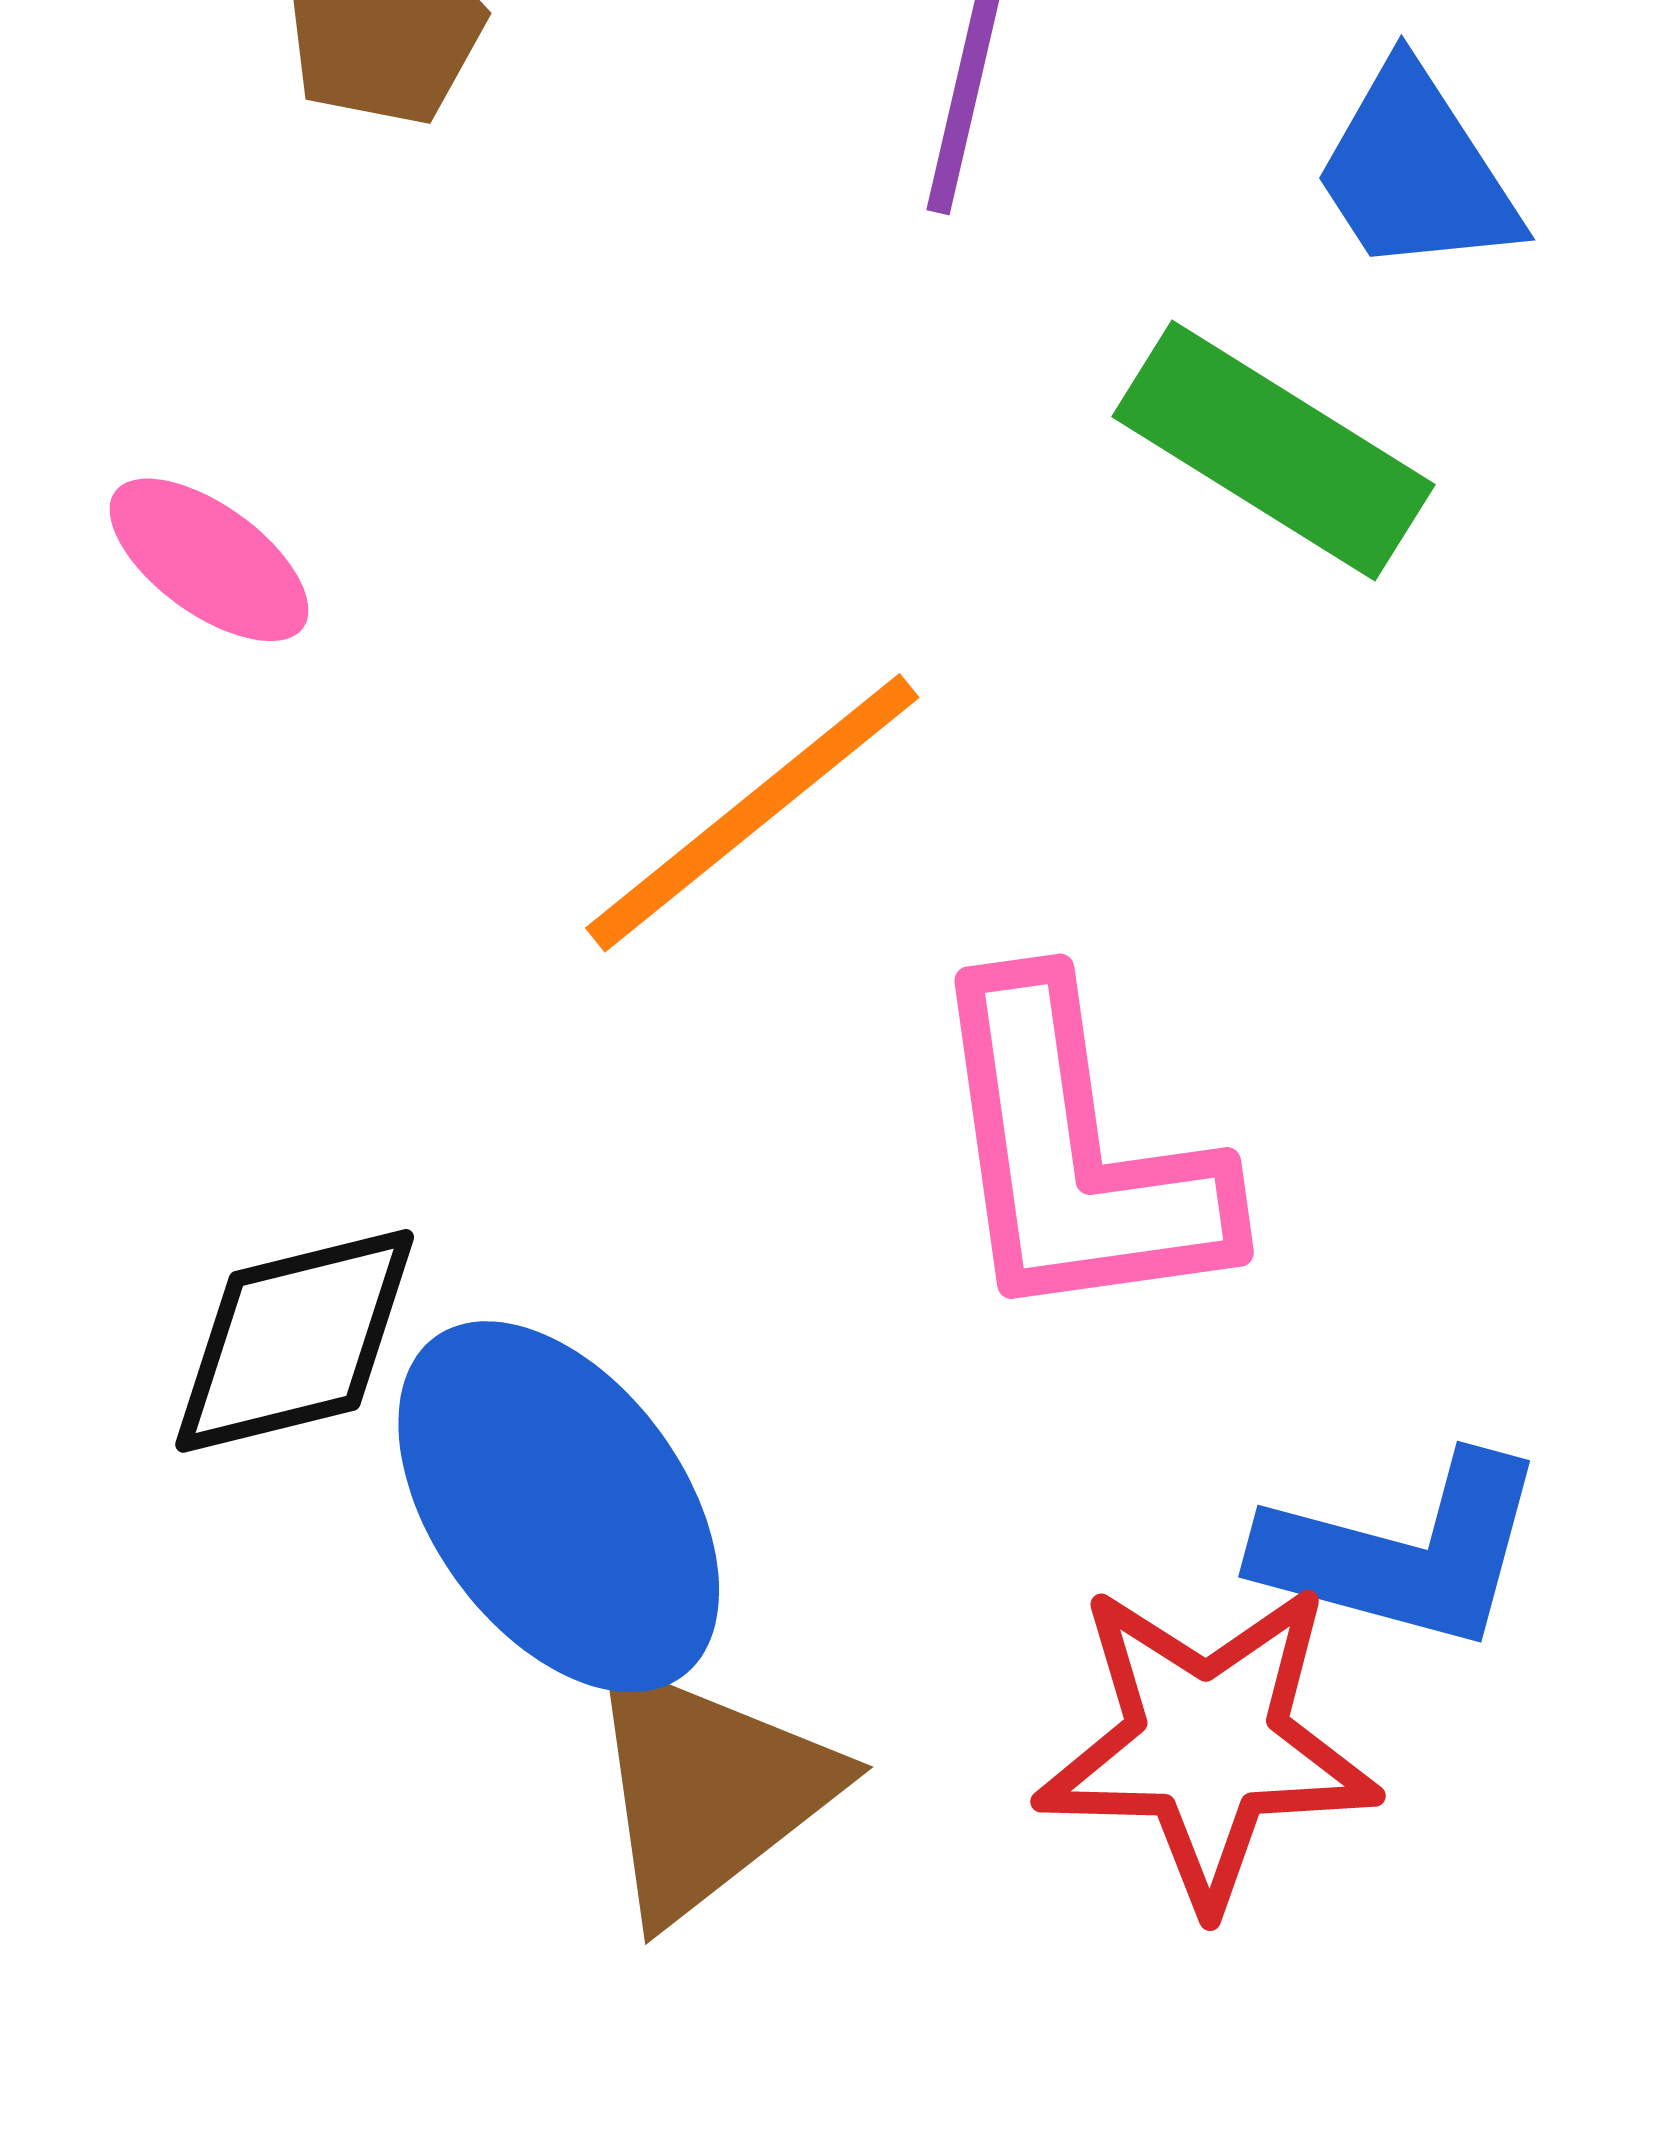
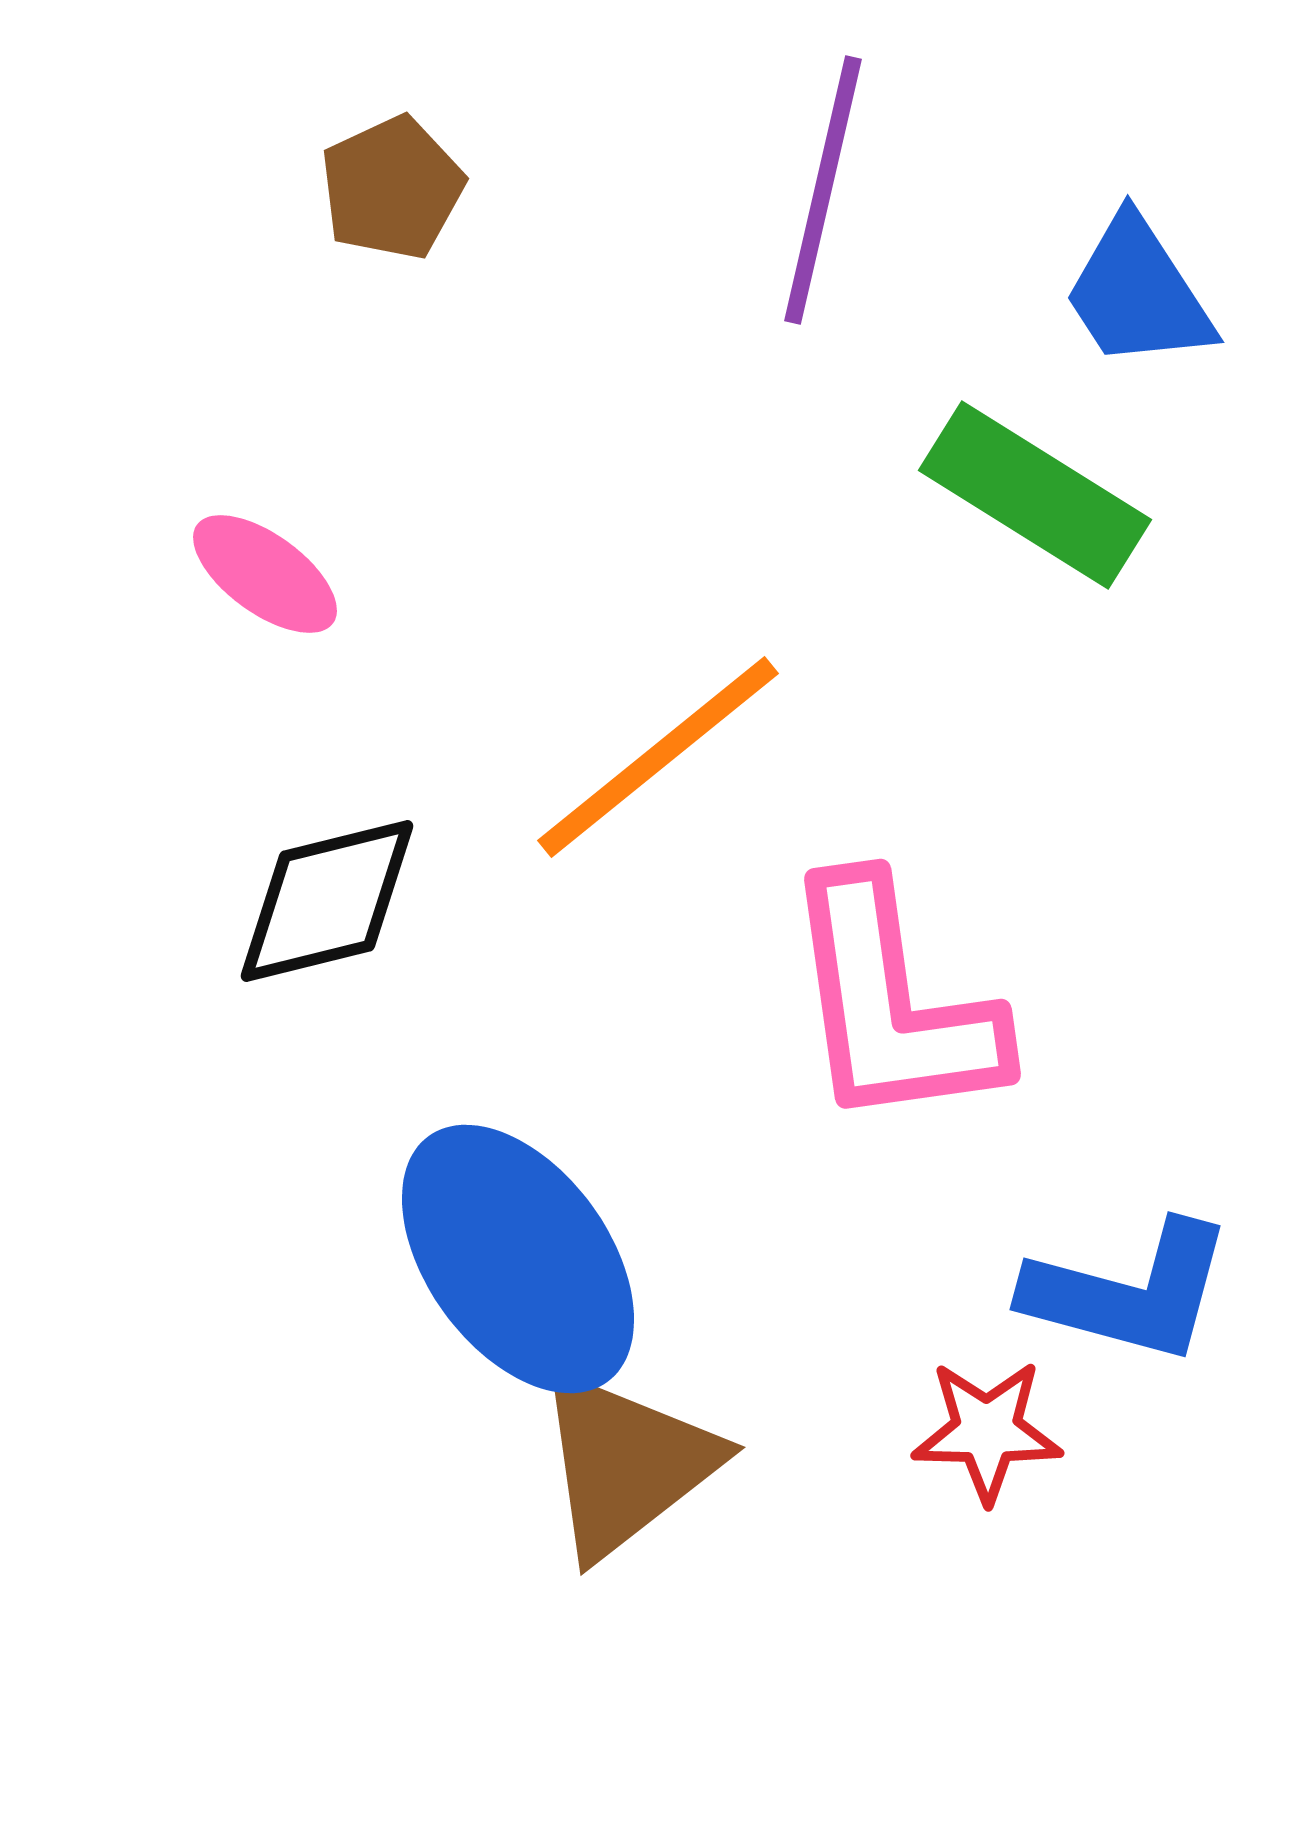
black diamond: (295, 1341) -> (327, 901), moved
red star: (1207, 1745) -> (987, 1431), size x0.6

